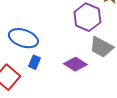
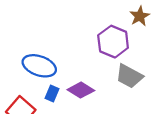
purple diamond: (75, 64) -> (81, 90), moved

